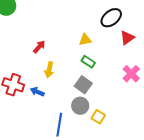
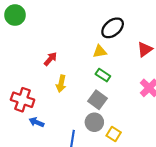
black ellipse: (111, 18) -> (113, 28), moved
blue arrow: (37, 92) -> (36, 122), moved

